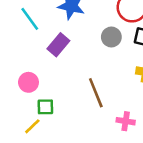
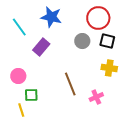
pink cross: (126, 121) -> (96, 97), moved, turned -32
yellow line: (32, 126) -> (21, 110), turned -64

